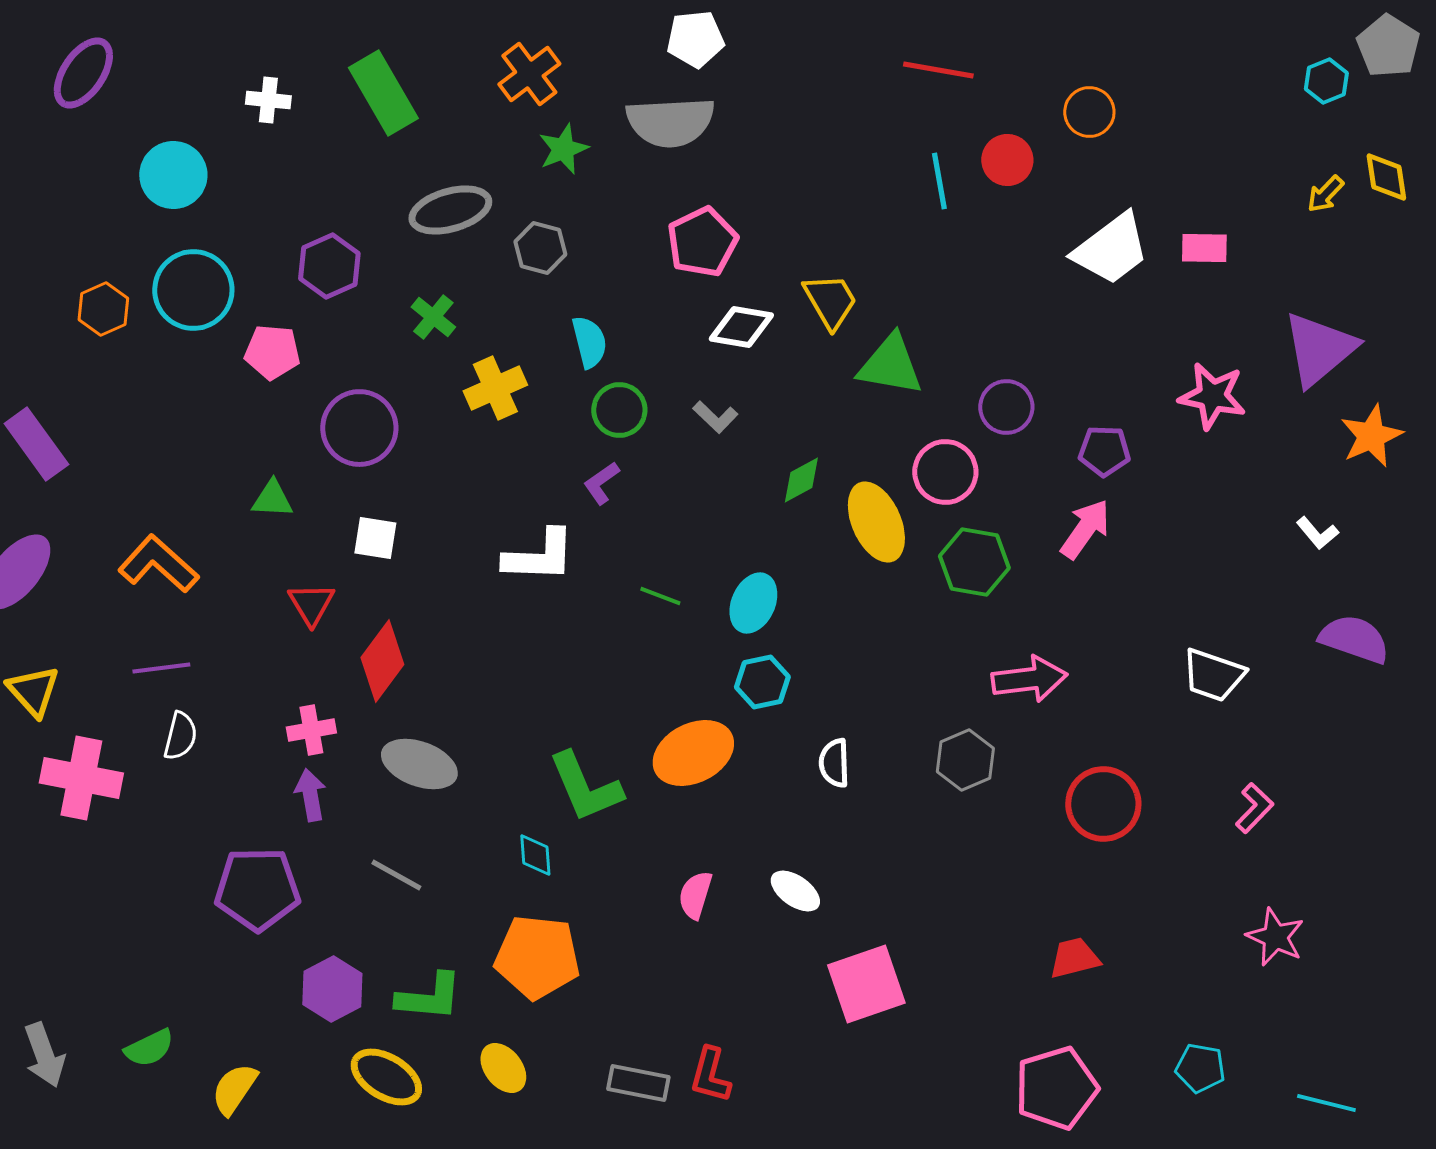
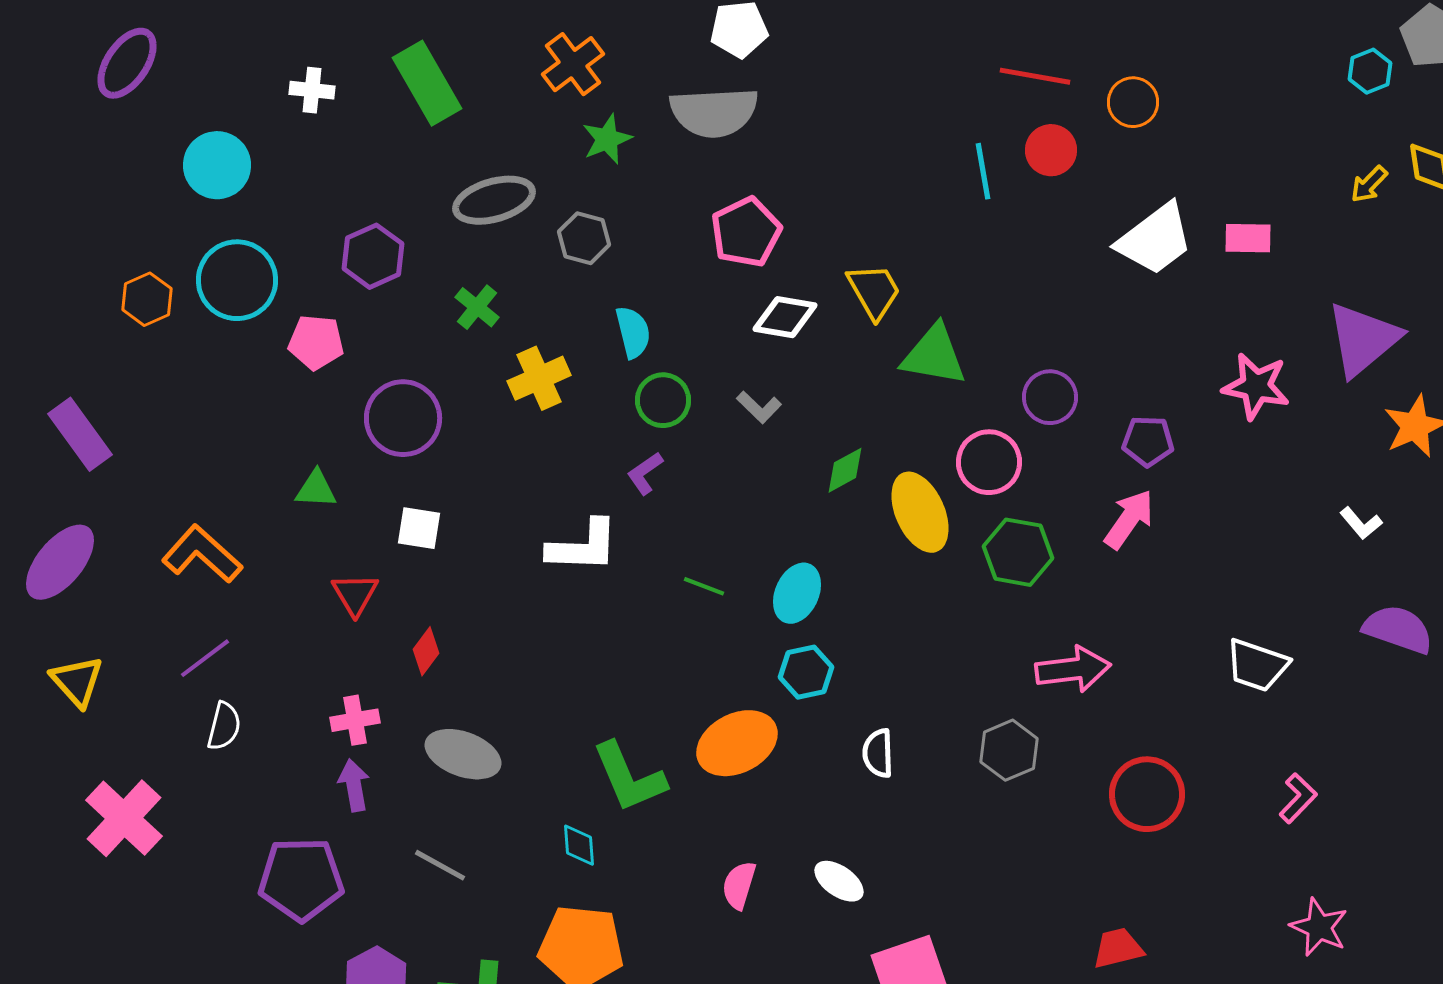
red line: (938, 70) -> (1035, 76), moved
red diamond: (382, 661) -> (426, 651), size x0.6
purple line: (161, 668) -> (205, 658), turned -30
pink cross: (81, 778) -> (124, 818), moved, turned 32

